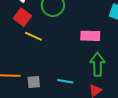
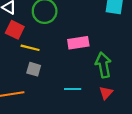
pink rectangle: (90, 36) -> (78, 43), moved
gray square: (34, 82) -> (34, 69), moved, turned 32

